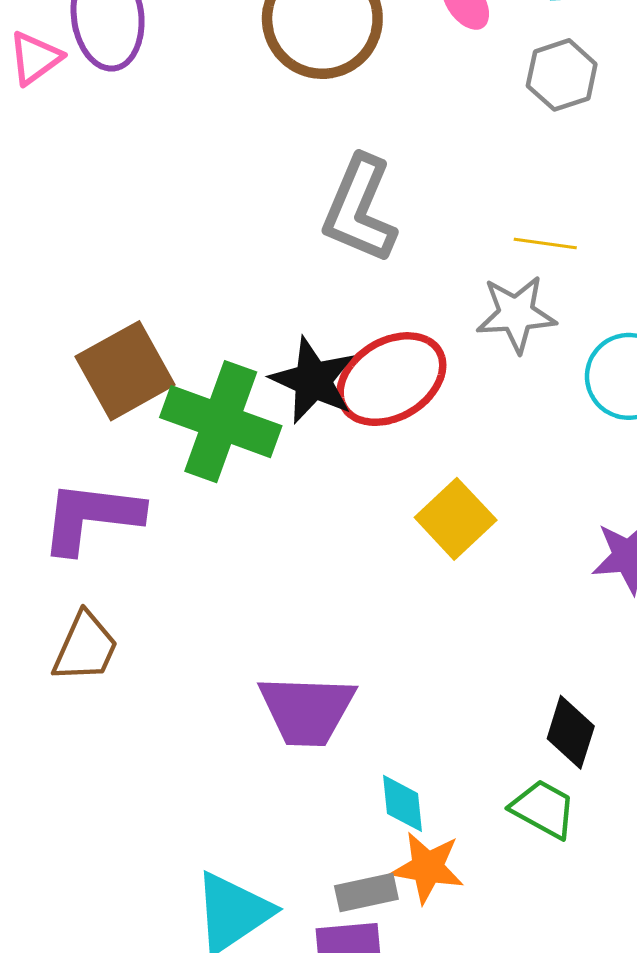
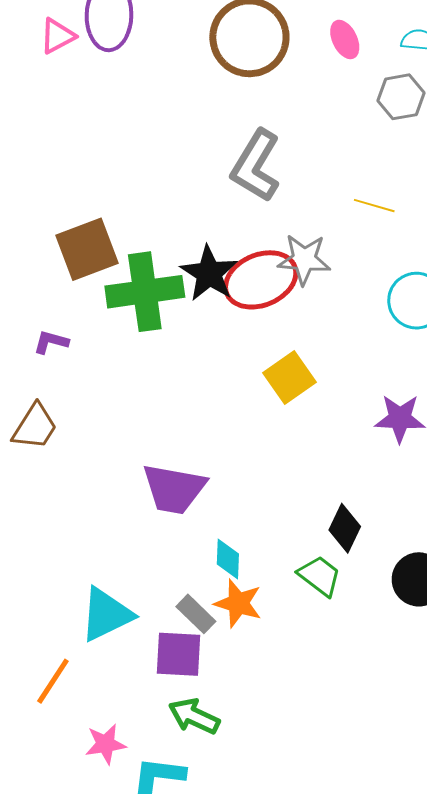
gray star: (516, 314) -> (304, 259), moved
green cross: (221, 422) -> (145, 292), turned -36
purple L-shape: (91, 517) -> (51, 342), size x0.5
gray rectangle: (366, 892) -> (196, 614), turned 48

